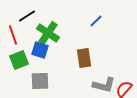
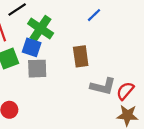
gray square: (40, 81) -> (37, 69), moved

